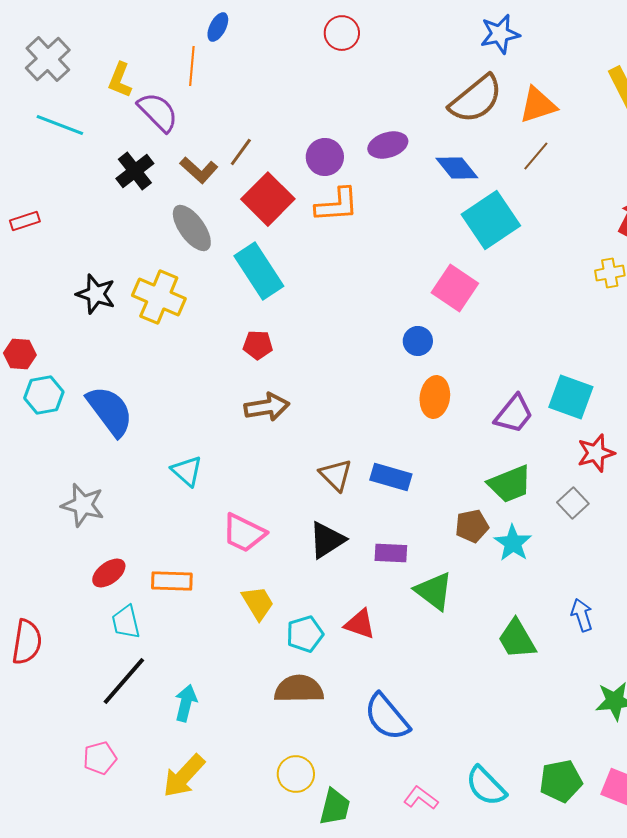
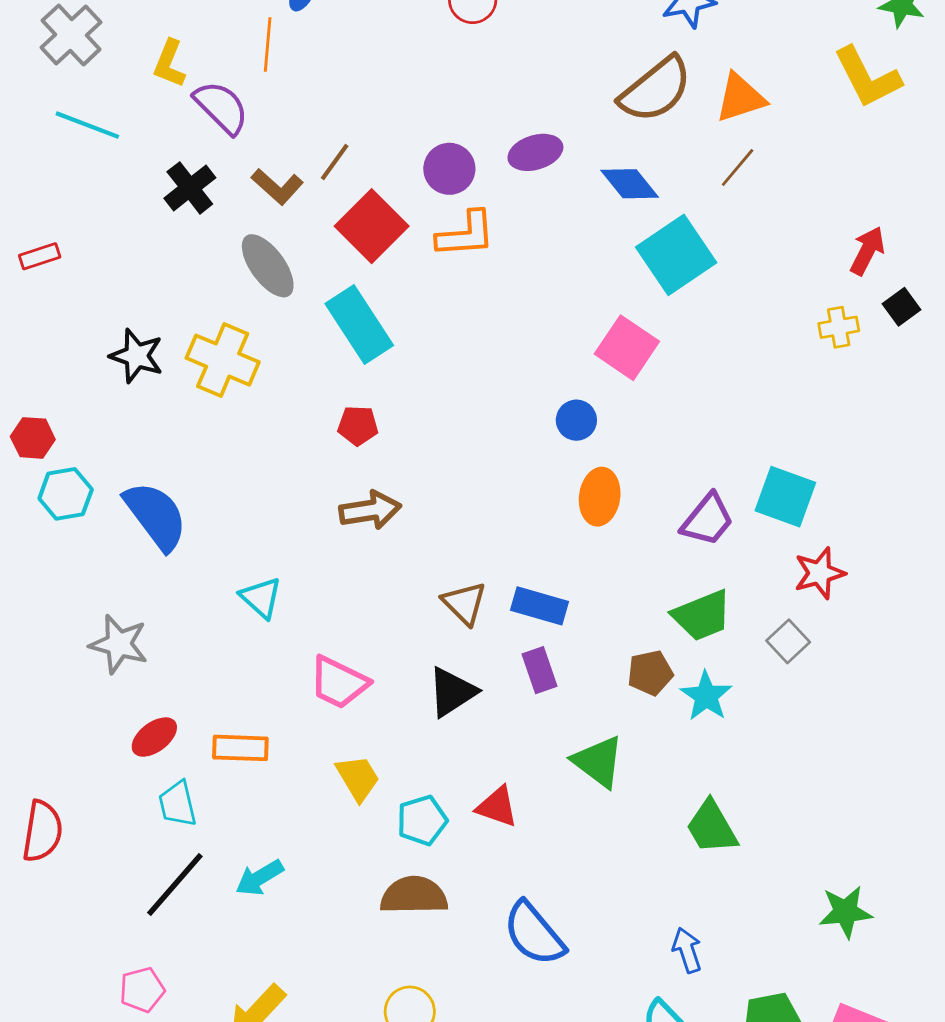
purple rectangle: (391, 553) -> (540, 670), moved, turned 68
blue arrow: (582, 615) -> (687, 950), moved
cyan arrow: (186, 703) -> (260, 878), moved, turned -135

